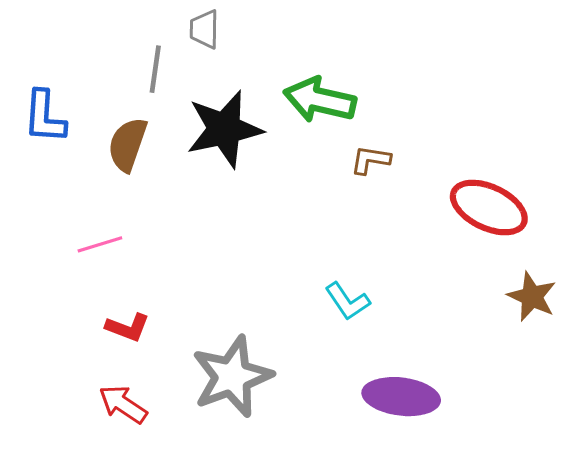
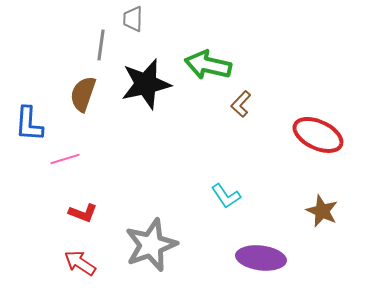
blue L-shape: (45, 117) -> (29, 124), moved
brown L-shape: (370, 160) -> (241, 104), turned -56
brown star: (532, 297) -> (322, 211), moved

